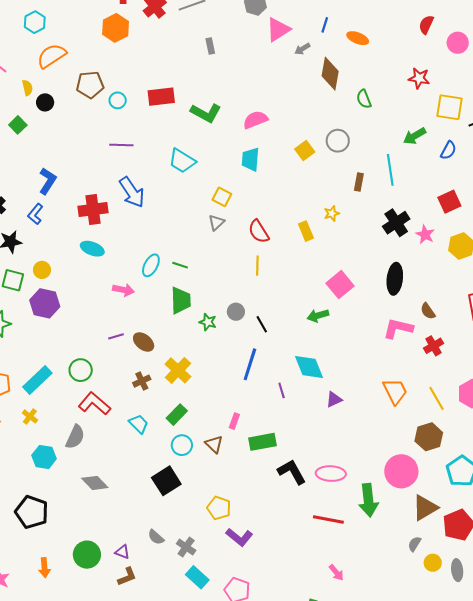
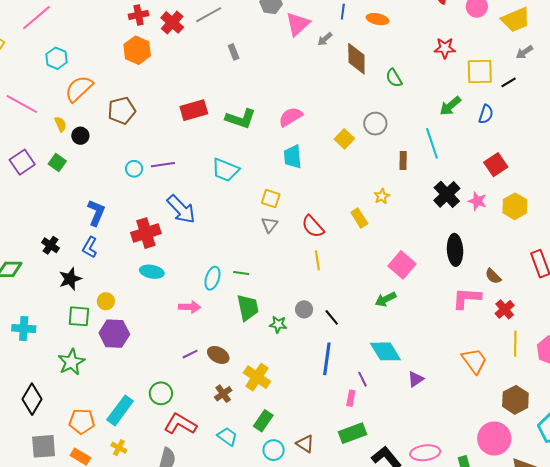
cyan circle: (118, 100) -> (134, 169), moved
yellow line: (437, 398) -> (515, 344), moved, turned 40
pink rectangle: (234, 421) -> (351, 398), moved

